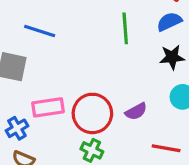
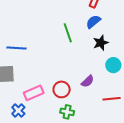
red circle: (92, 113) -> (62, 89), size x0.7

